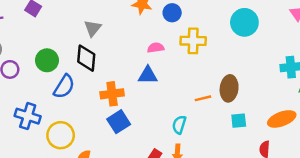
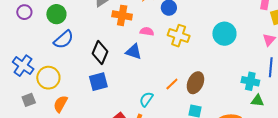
black diamond: (86, 58) -> (100, 52), moved
orange cross: (112, 94) -> (122, 15), moved
orange line: (203, 98) -> (172, 84), turned -48
blue cross: (28, 116) -> (23, 66), moved

